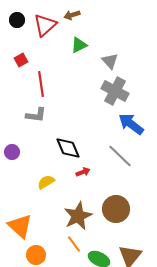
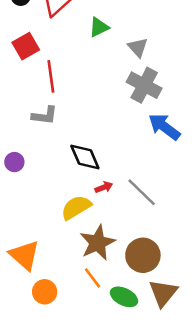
red square: (21, 60) -> (26, 46), size x1.5
gray line: (120, 156) -> (142, 192), moved
yellow semicircle: (46, 182) -> (76, 207), moved, size x1.4
brown circle: (116, 209) -> (143, 255), moved

